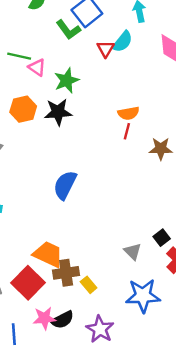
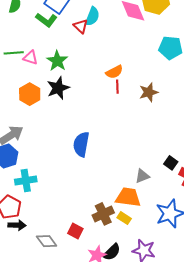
gray triangle: (133, 251) -> (142, 176), moved, turned -49
orange trapezoid: (48, 254) -> (128, 197), moved
red square: (28, 283) -> (75, 231), size x0.6

